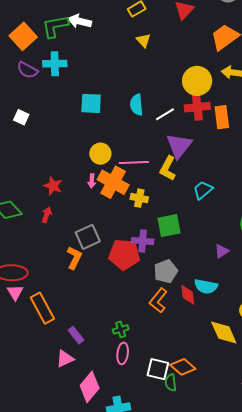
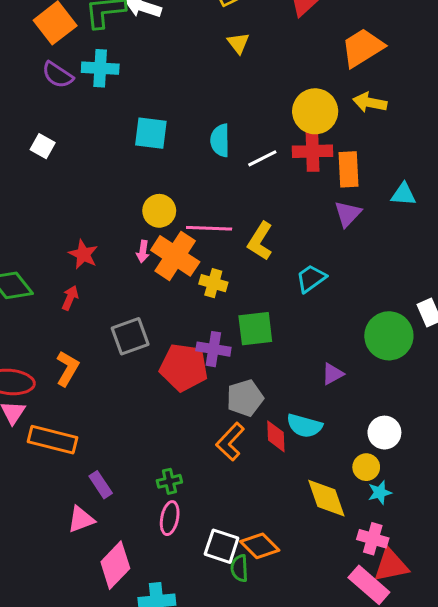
purple triangle: (179, 146) -> (348, 214), moved, size x0.7
orange L-shape: (74, 258) -> (67, 368), moved
orange rectangle: (42, 308) -> (53, 440), turned -52

